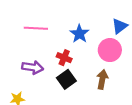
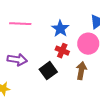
red cross: (64, 58) -> (62, 51), moved

